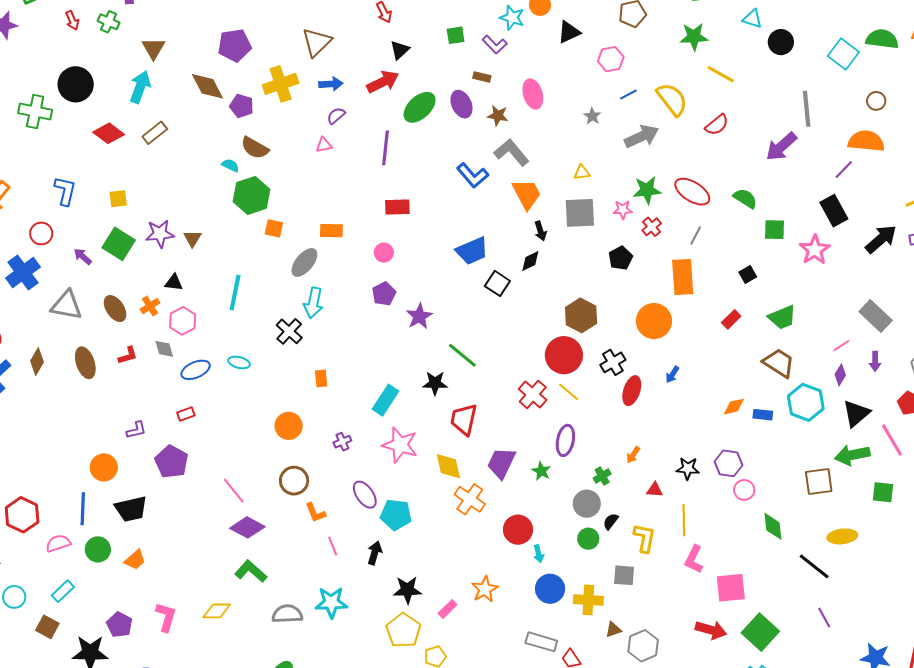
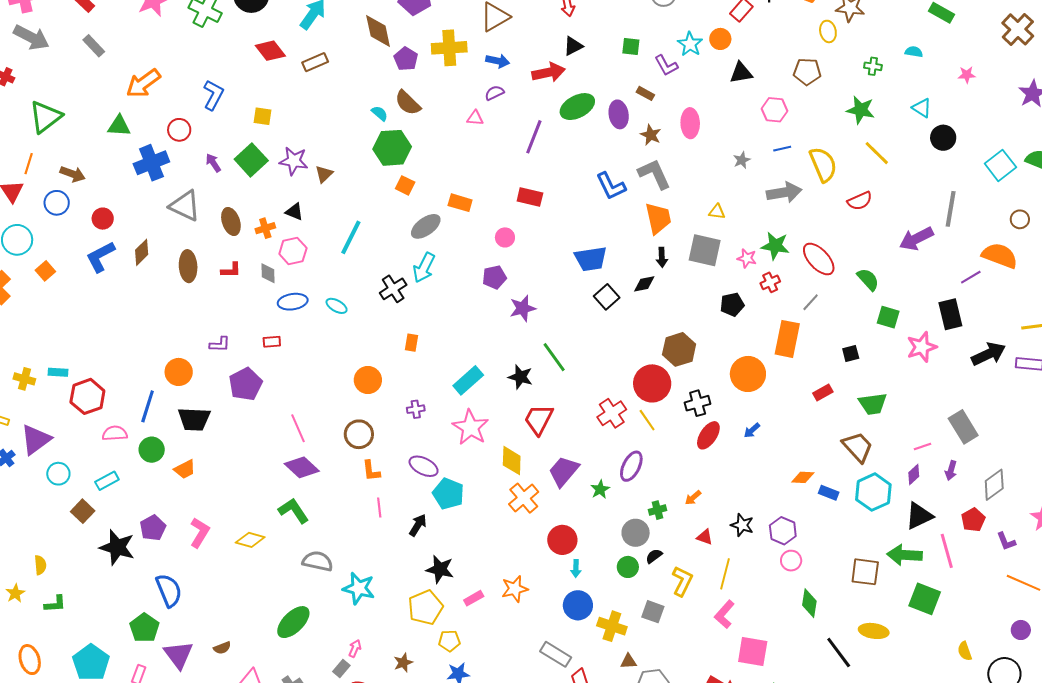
green square: (883, 492) -> (925, 599), size x1.4
purple ellipse: (365, 495) -> (424, 466), turned -44
cyan star: (331, 602) -> (359, 588), moved

